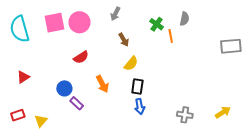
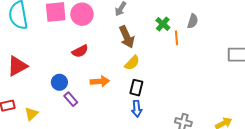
brown arrow: (124, 40) -> (127, 37), size x1.5
red triangle: (23, 77) -> (17, 66), size x1.5
orange arrow: (102, 84) -> (100, 81), turned -72

